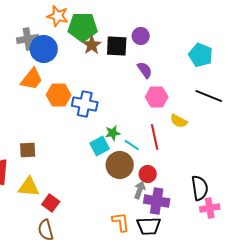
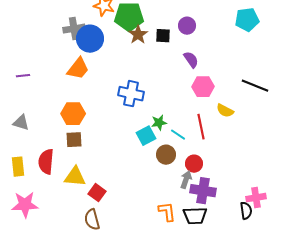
black square: (117, 46) -> (163, 36), size x0.7
cyan pentagon: (201, 55) -> (247, 20), moved, turned -30
orange hexagon: (59, 95) -> (73, 114), moved
brown circle: (120, 165) -> (166, 155), size x0.7
black semicircle: (200, 188) -> (246, 211), moved, size x0.7

